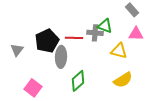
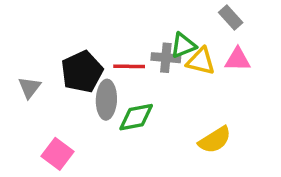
green triangle: (105, 26) -> (183, 45), turned -42
yellow triangle: (119, 51) -> (201, 61), moved
green diamond: (78, 81) -> (136, 117), moved, turned 30

